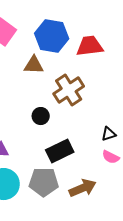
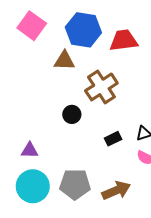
black rectangle: (60, 151) -> (113, 139), moved, size x0.6

